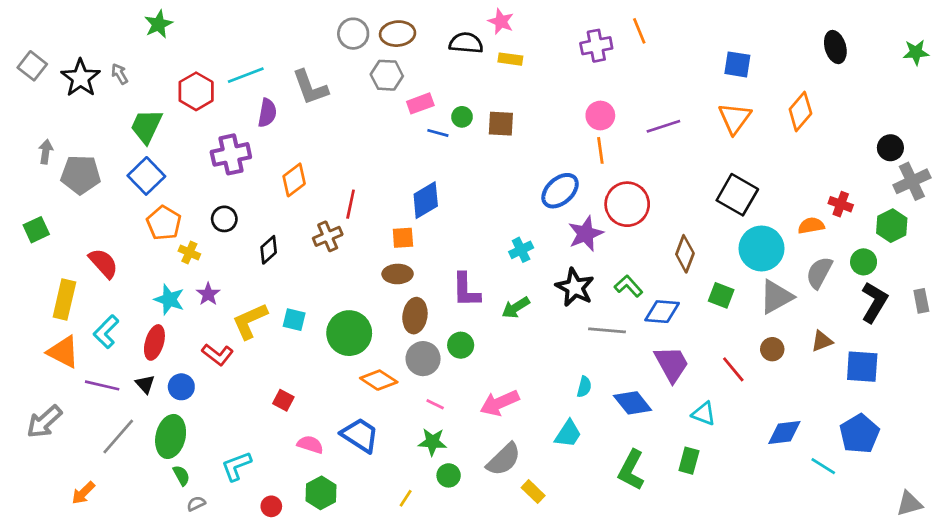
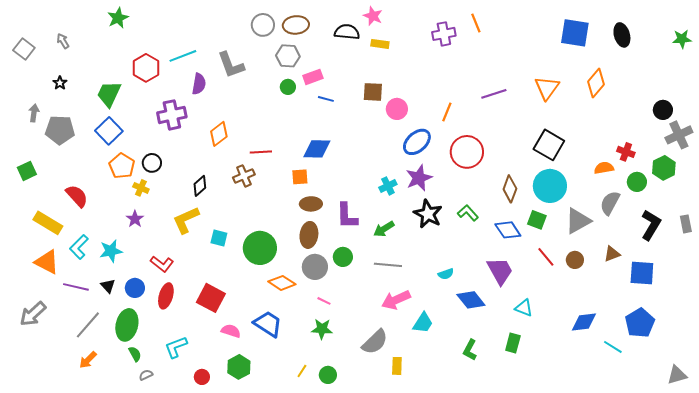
blue square: (737, 64) -> (575, 33), moved, size x1.4
gray arrow: (120, 74) -> (63, 41), moved
black star: (81, 78) -> (60, 83), moved, size x0.5
pink circle: (600, 116) -> (397, 109), moved
green circle: (462, 117) -> (288, 87), moved
orange line: (600, 150) -> (447, 112), turned 30
blue diamond: (426, 200) -> (317, 149), turned 32
red line: (351, 204) -> (261, 152), turned 75
black circle: (224, 219) -> (152, 163), moved
purple star: (586, 234) -> (419, 178), moved
cyan circle: (761, 248) -> (550, 186), moved
green circle: (864, 262) -> (637, 182), moved
brown ellipse: (398, 274) -> (311, 204), moved
purple star: (208, 294) -> (135, 219), moved
yellow rectangle: (64, 299) -> (48, 223), turned -72
cyan star: (169, 299) -> (111, 251), moved, turned -30
blue diamond: (662, 312) -> (508, 230), moved, turned 52
yellow L-shape: (250, 321) -> (186, 220), moved
gray line: (607, 330) -> (388, 265), moved
red ellipse: (154, 342) -> (166, 296), moved
red line: (733, 369) -> (546, 257), moved
cyan semicircle: (584, 387) -> (446, 274), moved, turned 56
red square: (283, 400) -> (211, 298), size x1.8
pink arrow: (500, 403) -> (396, 300), moved
green L-shape: (631, 470) -> (470, 350), size x0.7
green circle: (449, 475) -> (328, 375), moved
yellow rectangle: (533, 492) -> (397, 366), turned 48
orange arrow: (83, 493) -> (88, 360), moved

